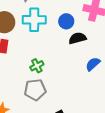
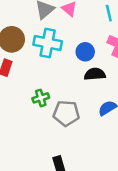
gray pentagon: (35, 90) -> (66, 113), moved

